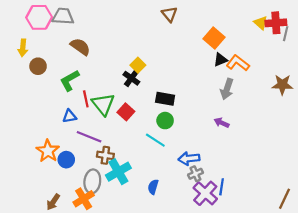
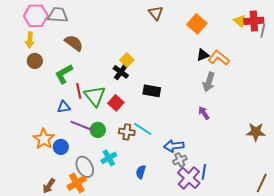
orange square: (214, 38) -> (197, 24), moved
yellow arrow: (23, 48) -> (30, 40), moved
brown star: (282, 85) -> (256, 132), moved
green circle: (165, 121) -> (98, 130), moved
purple arrow: (222, 123) -> (204, 113), turned 32
brown cross: (105, 155) -> (127, 132), moved
cyan cross: (118, 172) -> (109, 158), size x0.7
gray ellipse: (92, 181) -> (85, 167), turned -35

